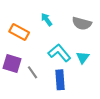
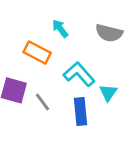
orange rectangle: (19, 32) -> (37, 53), moved
cyan triangle: (83, 57) -> (108, 93), moved

